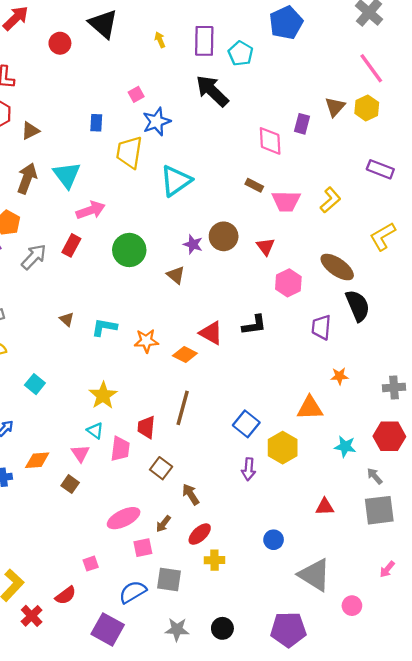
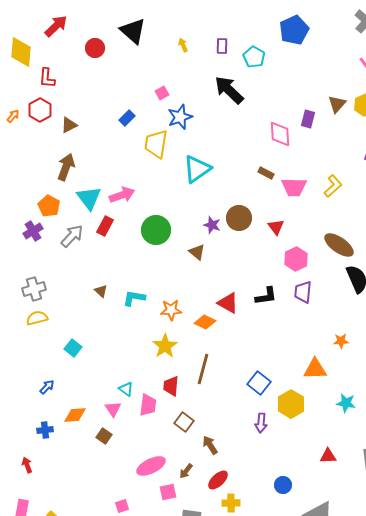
purple rectangle: (204, 41) -> (222, 46), size x0.6
blue rectangle: (96, 123) -> (127, 118), turned 42
cyan triangle: (67, 175) -> (89, 198), moved
purple trapezoid: (321, 327) -> (303, 292), moved
yellow star: (103, 395) -> (165, 346), moved

